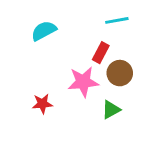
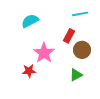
pink star: (83, 82) -> (44, 53), moved, turned -30

